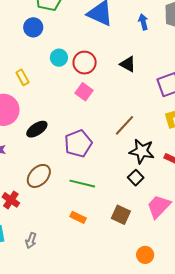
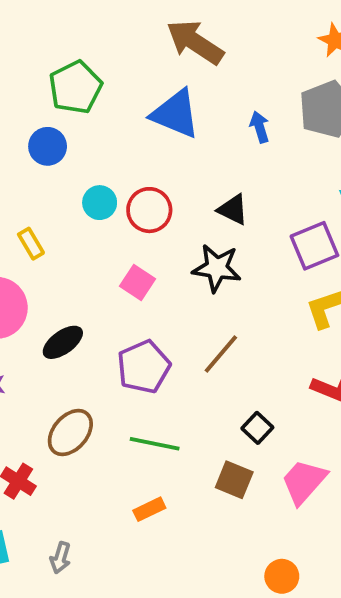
pink square: (84, 92) -> (137, 283), moved
brown line: (124, 125) -> (221, 354), moved
black star: (142, 151) -> (217, 268), moved
brown square: (121, 215) -> (234, 480), moved
orange rectangle: (78, 217) -> (149, 509), turned -49

